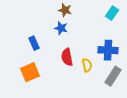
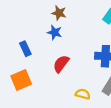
red semicircle: (67, 57) -> (61, 64), turned 48
yellow semicircle: (87, 65) -> (83, 94), moved, turned -64

